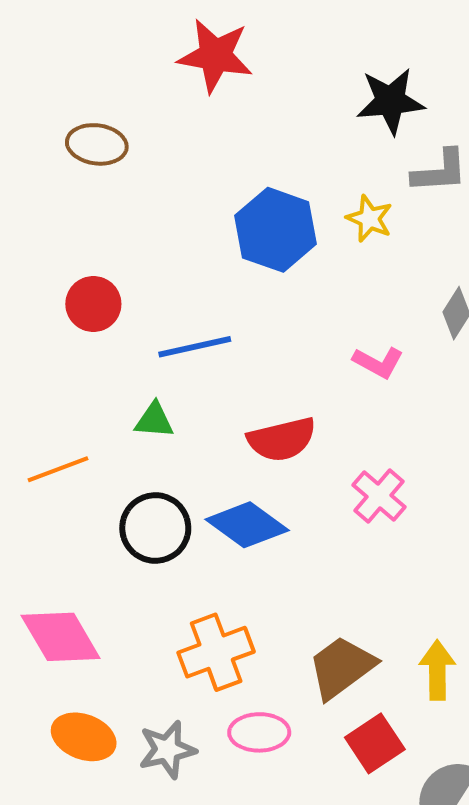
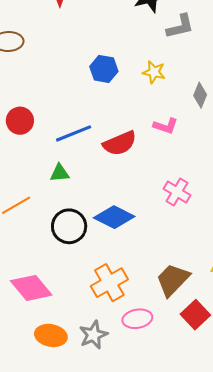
yellow star: (369, 219) -> (154, 72), moved
blue hexagon: (276, 230) -> (104, 69), size x0.7
red semicircle: (282, 439) -> (120, 143), moved

